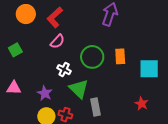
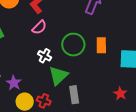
green triangle: (79, 89) -> (58, 76), turned 30
purple star: (45, 93) -> (14, 83), moved

